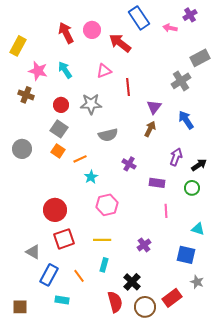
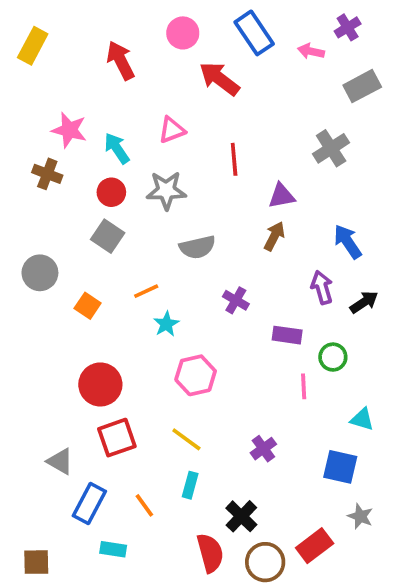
pink circle: (92, 30) -> (183, 33), moved
yellow rectangle: (18, 46) -> (33, 46), moved
gray rectangle: (200, 58) -> (362, 86), moved
cyan arrow: (65, 70) -> (117, 148), moved
pink triangle: (104, 71) -> (172, 130), moved
purple triangle: (154, 107) -> (282, 196), turned 42
blue arrow: (186, 120) -> (348, 242), moved
orange square: (58, 151) -> (88, 306), moved
purple arrow: (176, 157) -> (322, 287), turned -36
green circle: (192, 188) -> (333, 357), moved
yellow line: (102, 240) -> (186, 439), turned 36

